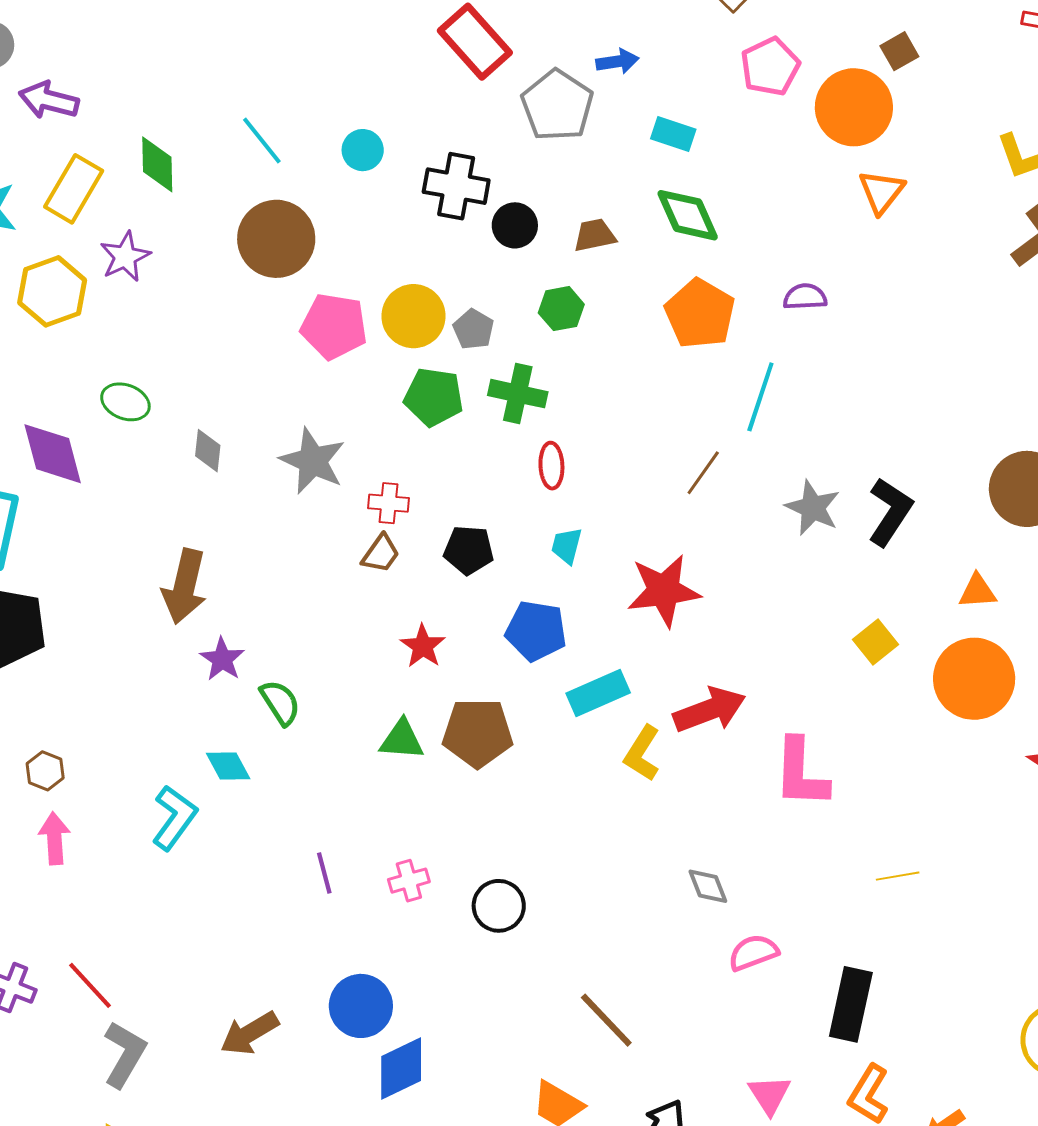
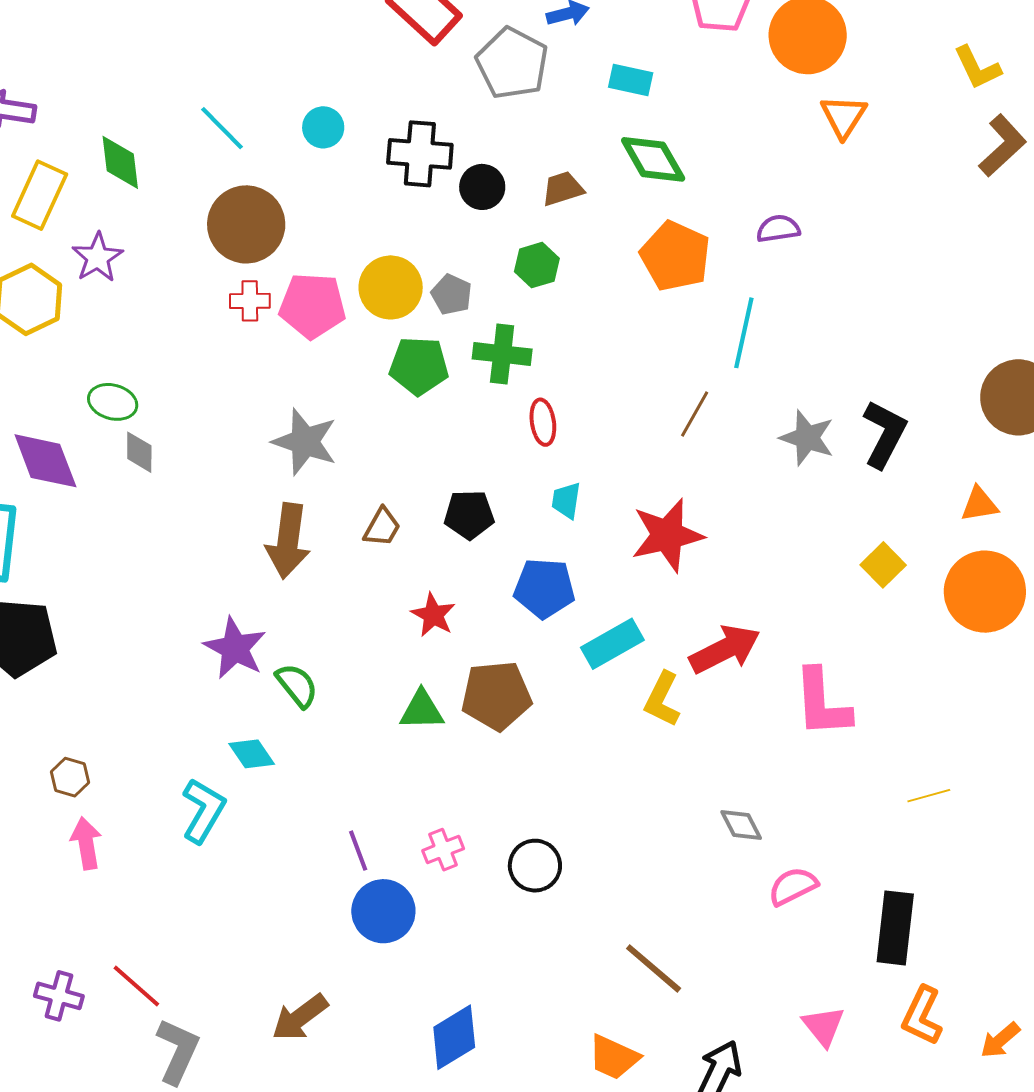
gray diamond: (208, 451) -> (139, 452), moved
red cross: (389, 503) -> (250, 301), moved
brown arrow: (184, 586) -> (288, 541), moved
purple star: (222, 659) -> (235, 648), size x1.4
blue circle: (361, 1006) -> (383, 911), moved

